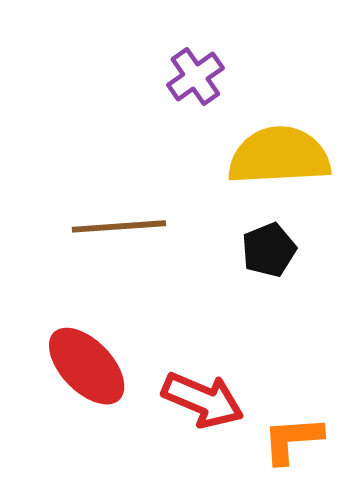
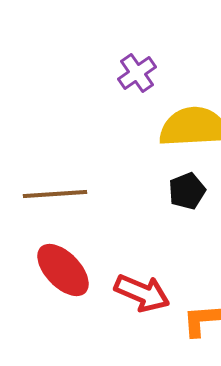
brown line: (119, 226) -> (55, 194), moved

